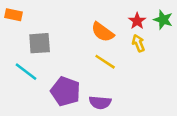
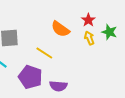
green star: (163, 20) -> (109, 32), moved
yellow line: (105, 62) -> (44, 53), moved

